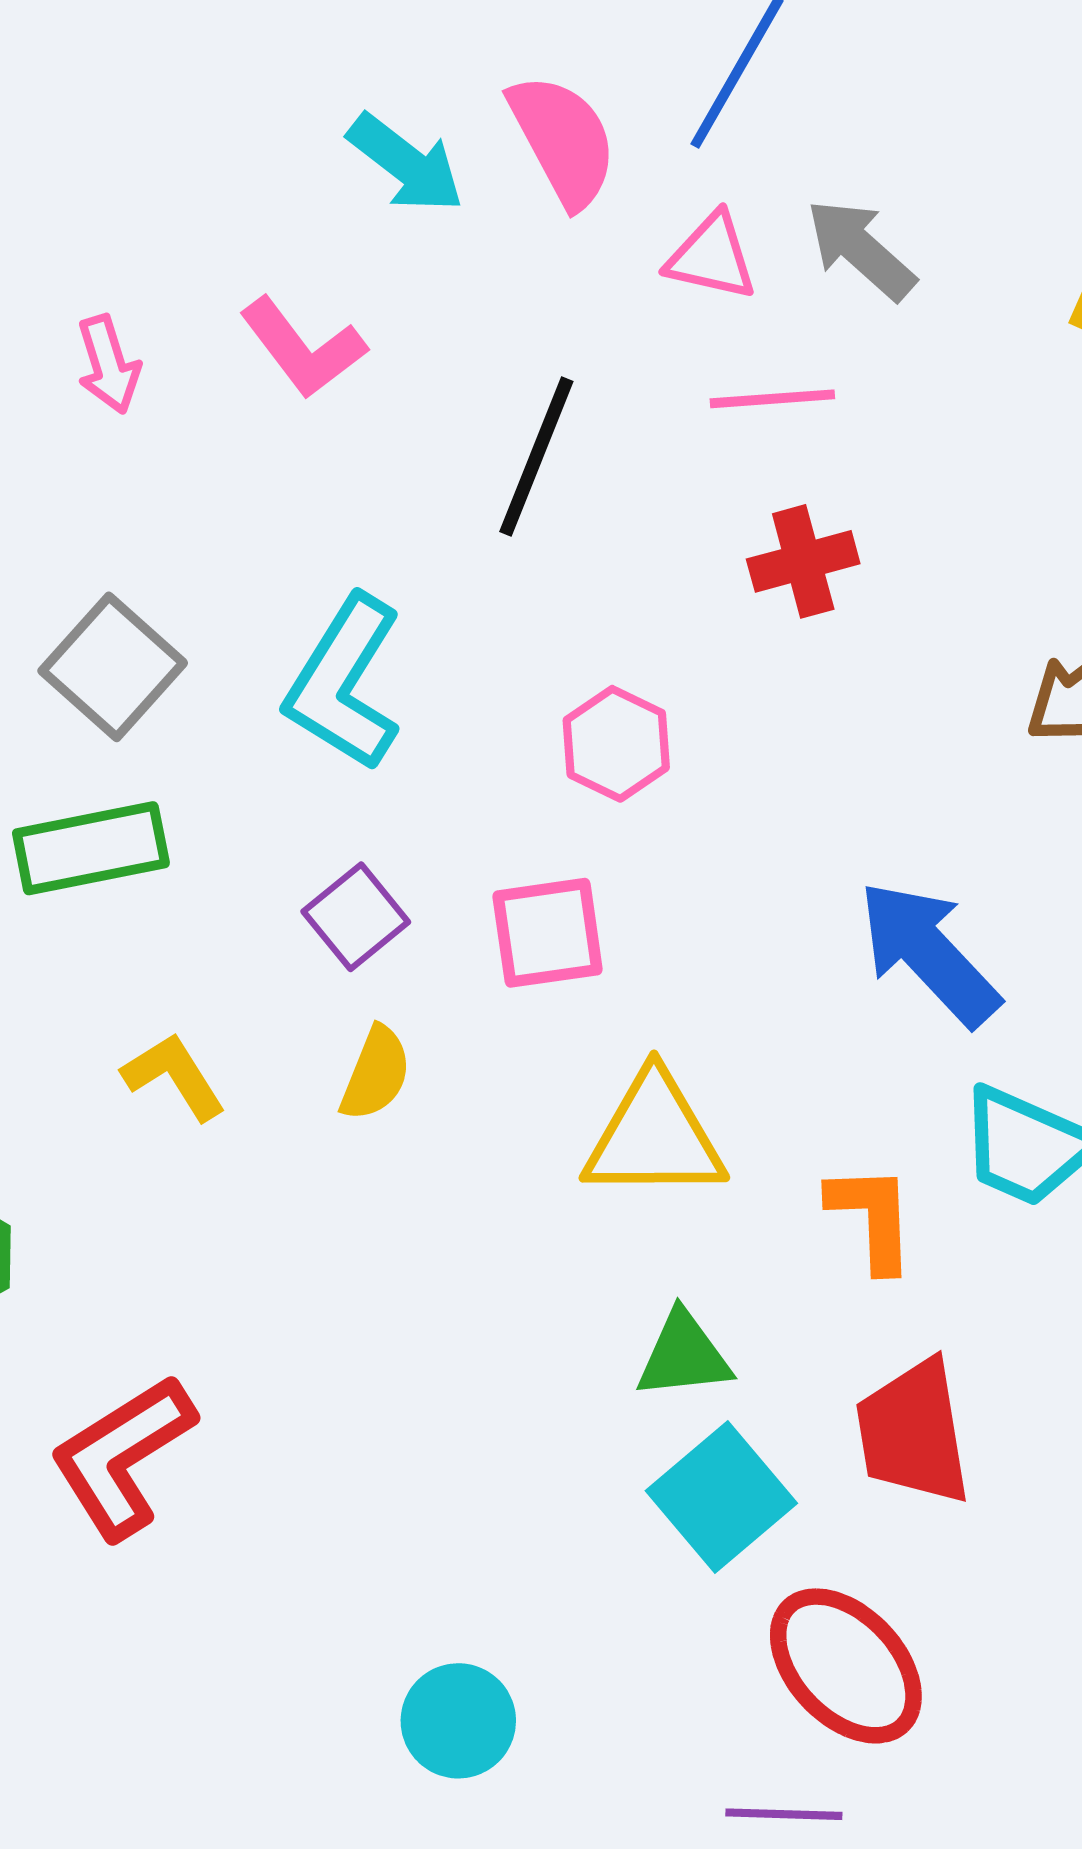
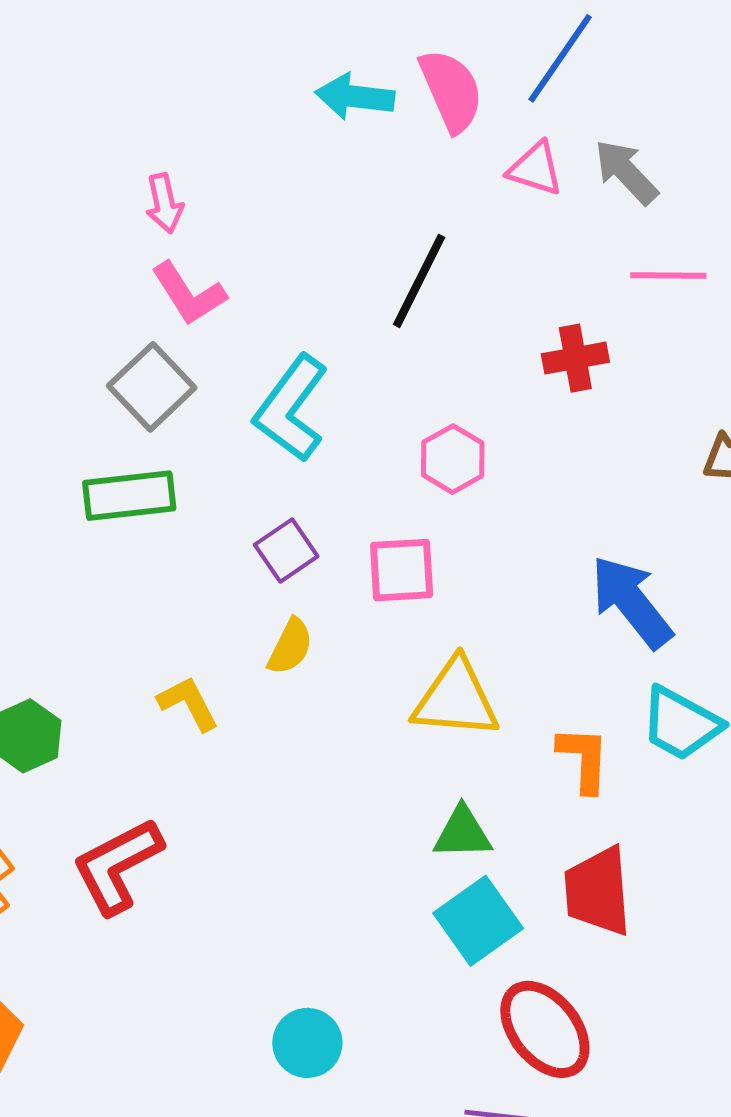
cyan arrow: (406, 163) -> (355, 97), turned 144
pink L-shape: (303, 348) -> (189, 294), moved
pink line: (772, 399) -> (668, 275), moved
yellow L-shape: (174, 1076) -> (188, 703), moved

